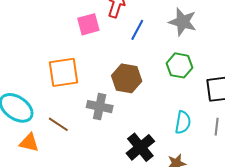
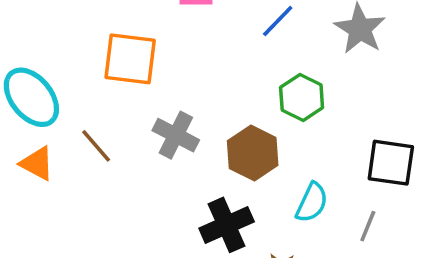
green hexagon: (179, 65) -> (302, 98), moved
brown hexagon: (127, 78) -> (253, 153), moved

